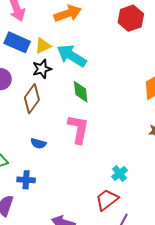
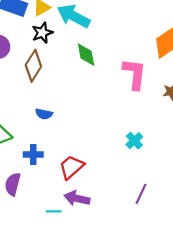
pink L-shape: (78, 129) -> (135, 74), moved
red trapezoid: (107, 200) -> (71, 167), moved

